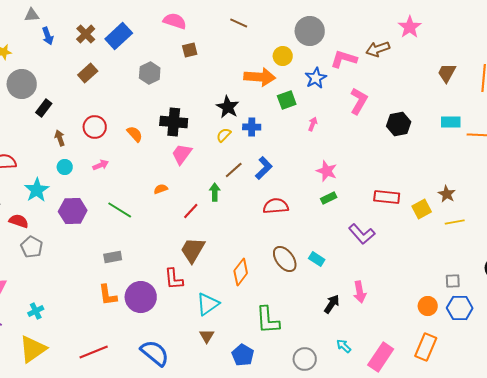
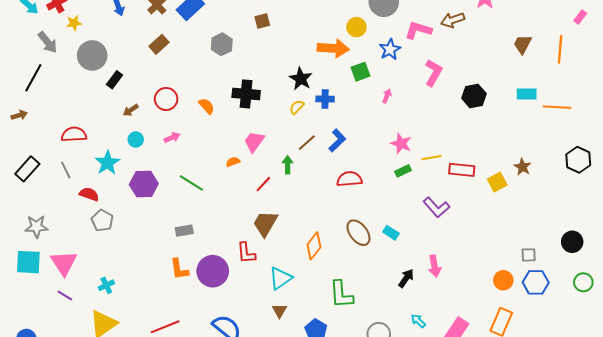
brown arrow: (60, 138) -> (131, 110), turned -105
pink trapezoid: (182, 154) -> (254, 142), moved
yellow line: (455, 222) -> (431, 158), moved

